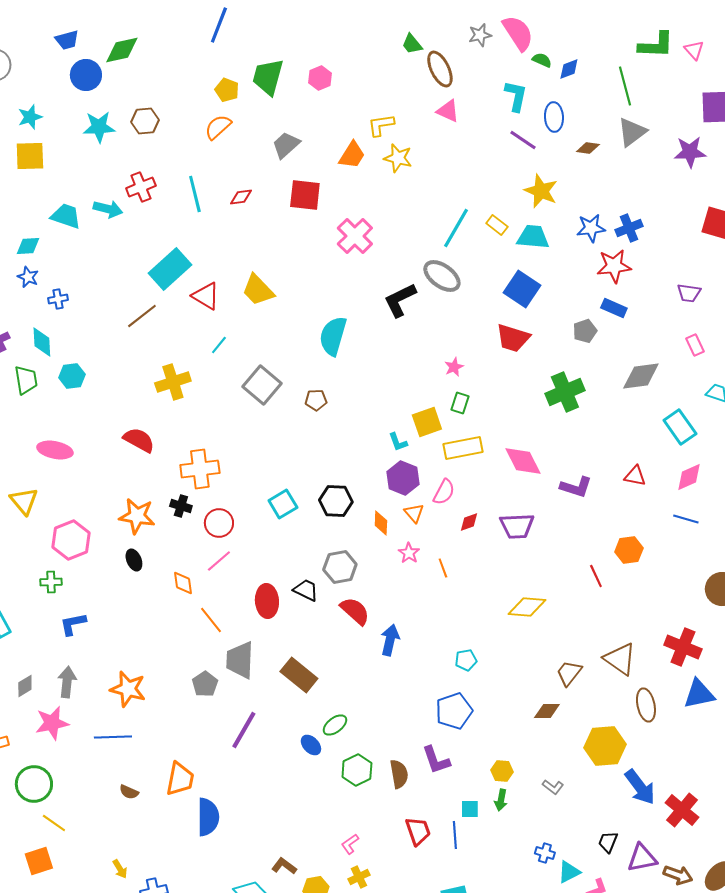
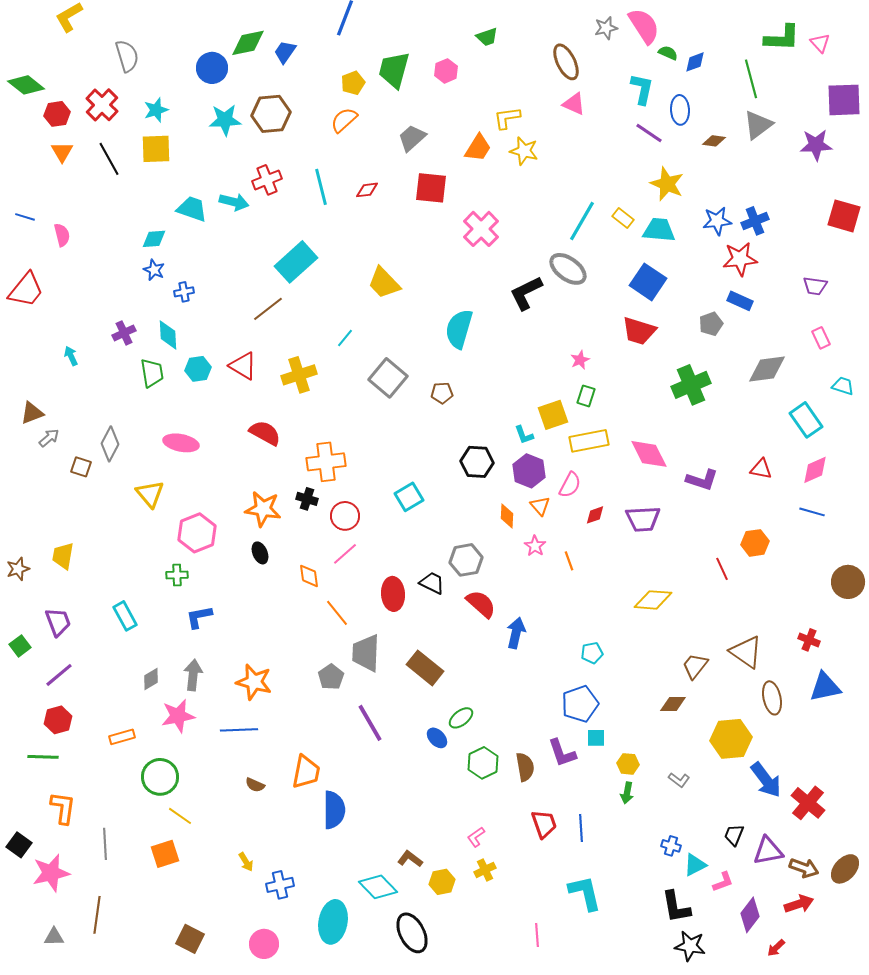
blue trapezoid: (67, 40) -> (285, 52), moved, turned 140
green trapezoid: (412, 44) -> (487, 37), moved, turned -70
yellow pentagon: (227, 90) -> (353, 83), turned 30
brown hexagon: (145, 121) -> (271, 114), size x1.4
red triangle: (206, 296) -> (243, 366), moved
black hexagon: (336, 501) -> (477, 462), moved
red cross: (683, 647) -> (809, 640), size x0.6
purple line: (244, 730) -> (370, 723), turned -60
cyan square: (470, 809) -> (596, 738), moved

